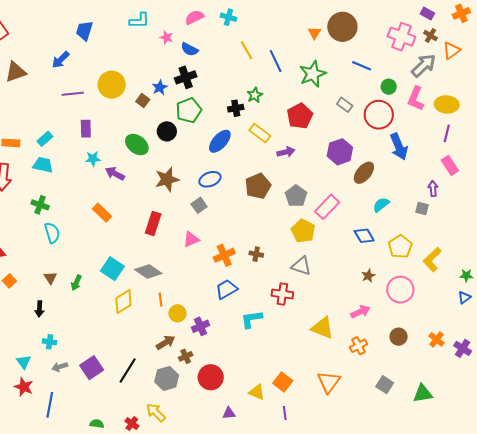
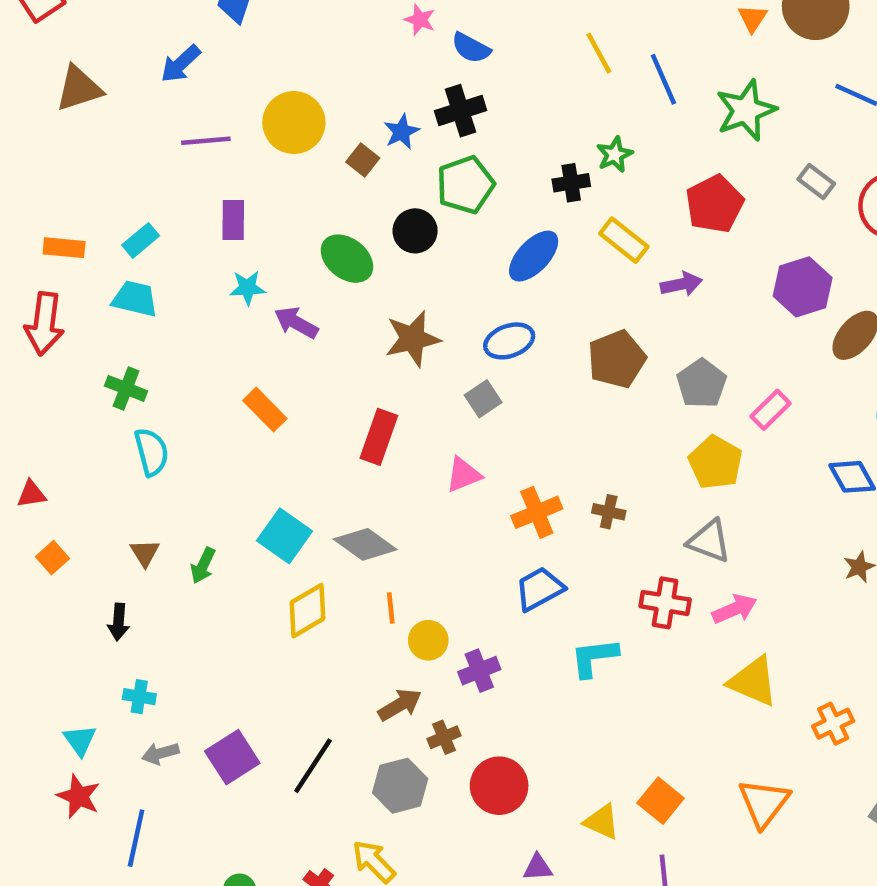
pink rectangle: (327, 207) -> (771, 410), size x0.7
pink arrow: (360, 312) -> (735, 609), moved

